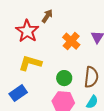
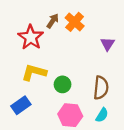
orange cross: (71, 41) -> (75, 22), moved
green circle: (64, 78) -> (63, 84), moved

